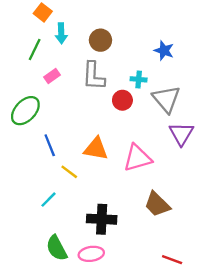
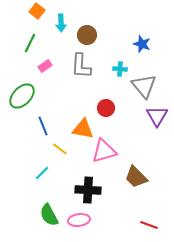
cyan arrow: (61, 33) -> (61, 23), moved
red circle: (122, 100) -> (106, 108), moved
pink triangle: (137, 158) -> (104, 151), moved

